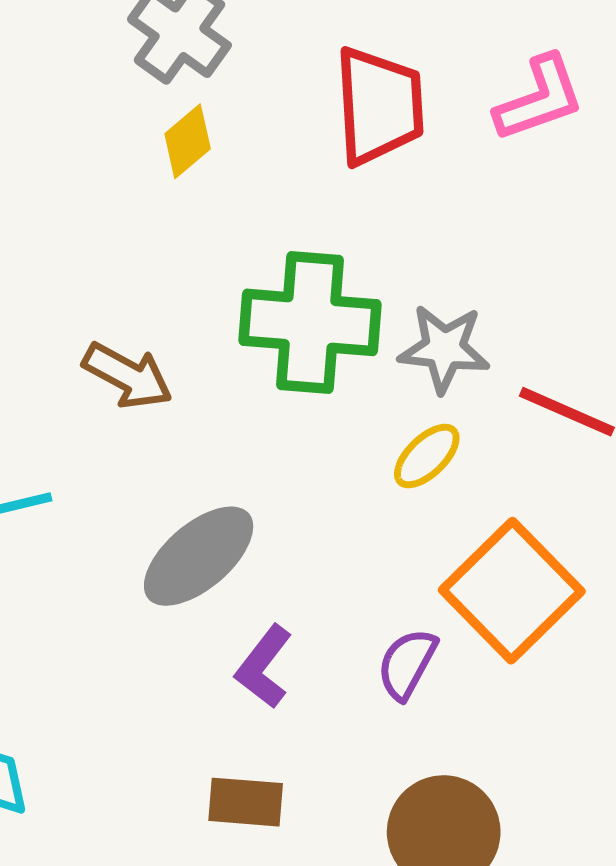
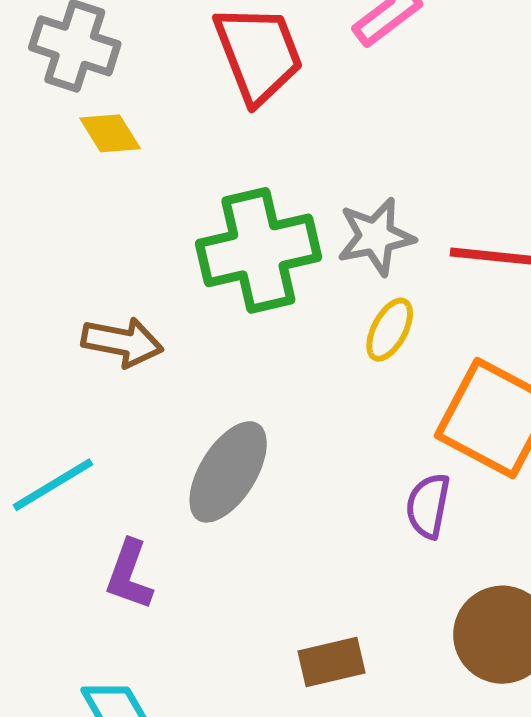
yellow diamond: (188, 141) -> (110, 133), turned -64
purple L-shape: (264, 667) -> (129, 575), moved

